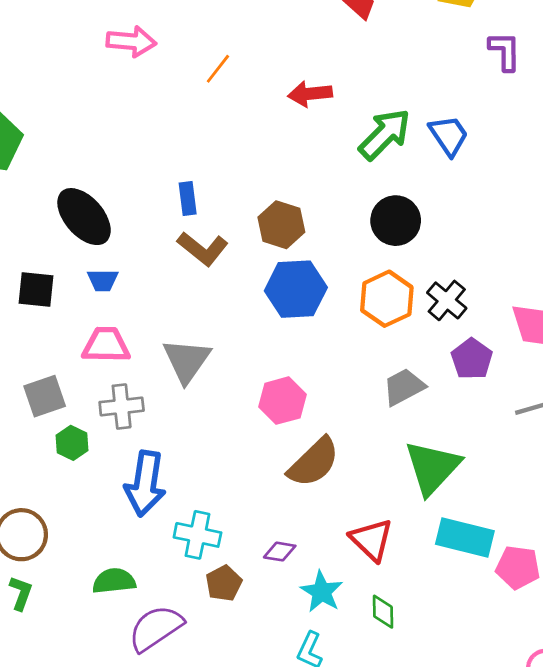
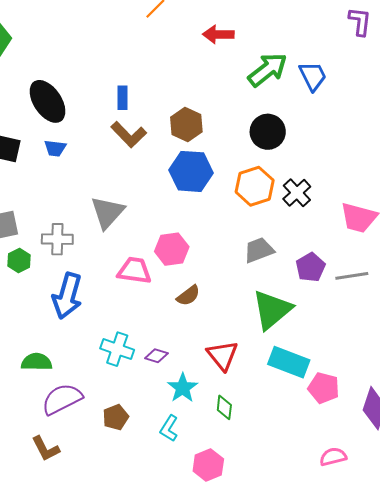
pink trapezoid: (106, 345) -> (134, 270), moved
purple pentagon: (472, 359) -> (310, 267), moved
brown semicircle: (314, 462) -> (188, 296), size x0.6
cyan cross: (197, 535) -> (117, 349), moved
brown pentagon: (224, 583) -> (116, 417), moved

